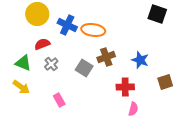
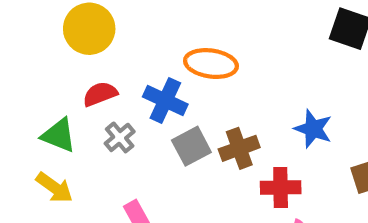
blue cross: (67, 25) -> (165, 100), moved
brown cross: (106, 57) -> (239, 148), moved
gray square: (84, 68) -> (191, 146), turned 30

